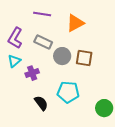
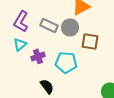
gray circle: (62, 56) -> (70, 27), moved
cyan pentagon: (68, 92) -> (66, 62), moved

